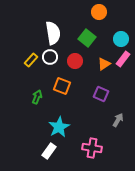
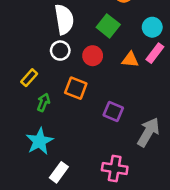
yellow rectangle: (31, 60) -> (29, 78), moved
orange triangle: (104, 64) -> (130, 60), turned 40
purple square: (101, 94) -> (113, 111), moved
gray arrow: (118, 120) -> (148, 132), size x1.6
cyan star: (59, 127) -> (39, 141), moved

